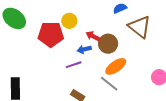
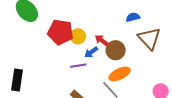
yellow circle: (69, 21) -> (78, 36), moved
blue arrow: (84, 49) -> (91, 52), turned -32

